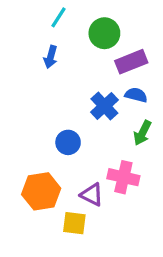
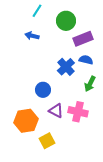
blue arrow: (51, 57) -> (32, 36), turned 88
purple triangle: (92, 195) -> (56, 111), moved
yellow square: (74, 223) -> (47, 141), turned -35

